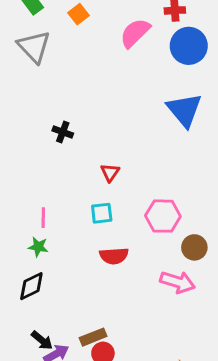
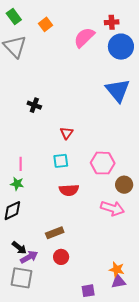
brown rectangle: (93, 337) -> (55, 233), moved

